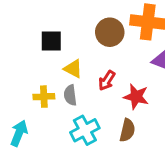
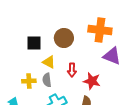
brown circle: (110, 32) -> (64, 38), moved
red arrow: (107, 80) -> (72, 70), turned -32

